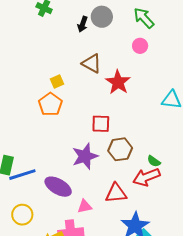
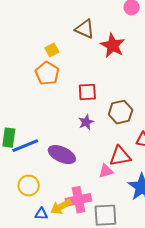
red square: (101, 124) -> (87, 92), moved
purple star: (85, 156) -> (86, 122), size x0.6
pink triangle: (85, 206) -> (106, 171), moved

